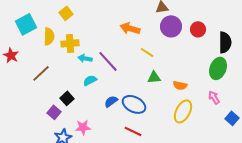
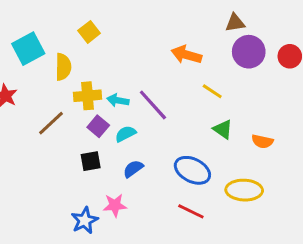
yellow cross: (70, 43) -> (88, 96), moved
green triangle: (154, 77) -> (223, 129), turned 40
black square: (67, 98) -> (91, 161), turned 32
blue semicircle: (111, 101) -> (133, 169), moved
yellow ellipse: (183, 111) -> (244, 190), moved, turned 65
purple square: (54, 112) -> (98, 126), moved

